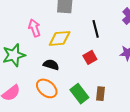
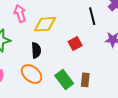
black line: (96, 29) -> (92, 16), moved
black semicircle: (51, 65) -> (36, 50), turned 70

